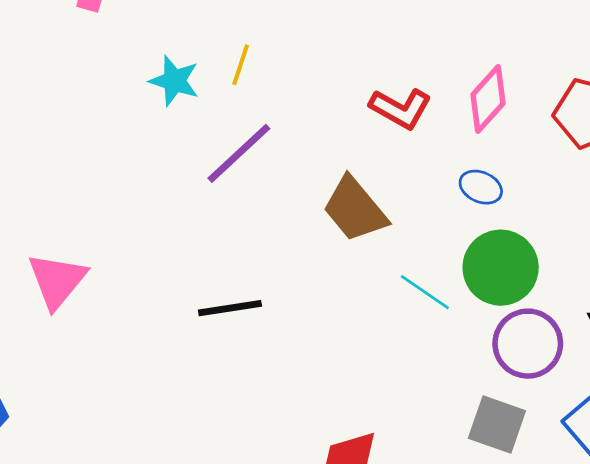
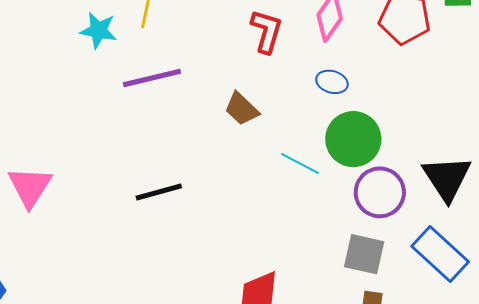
red L-shape: (401, 108) -> (266, 31), turned -96
purple line: (239, 153) -> (152, 78), turned 36
brown trapezoid: (355, 209) -> (242, 109), size x0.7

